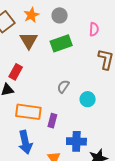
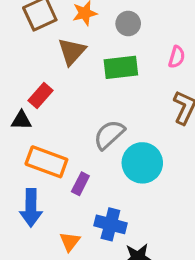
gray semicircle: (63, 86) -> (109, 135), size x1.5
cyan circle: (88, 99) -> (142, 163), size x1.6

